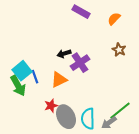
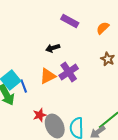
black arrow: (64, 54) -> (53, 48), moved
orange triangle: (59, 80) -> (48, 76), moved

